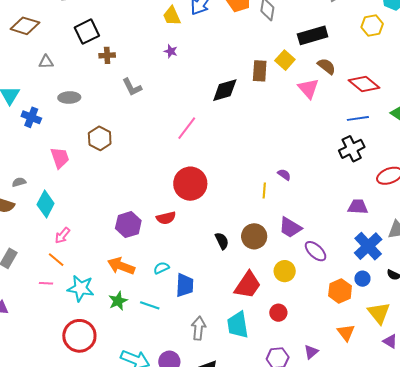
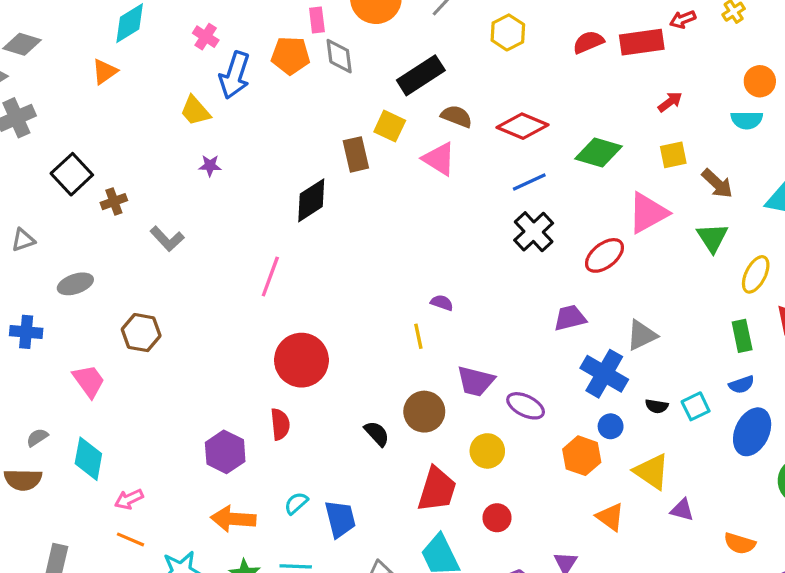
red semicircle: (166, 218) -> (280, 424), turned -66
pink arrow: (62, 235) -> (129, 499), turned 42

